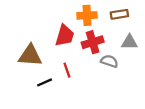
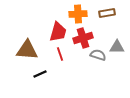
gray triangle: (129, 42) -> (117, 47), moved
red line: (67, 70) -> (60, 54), moved

